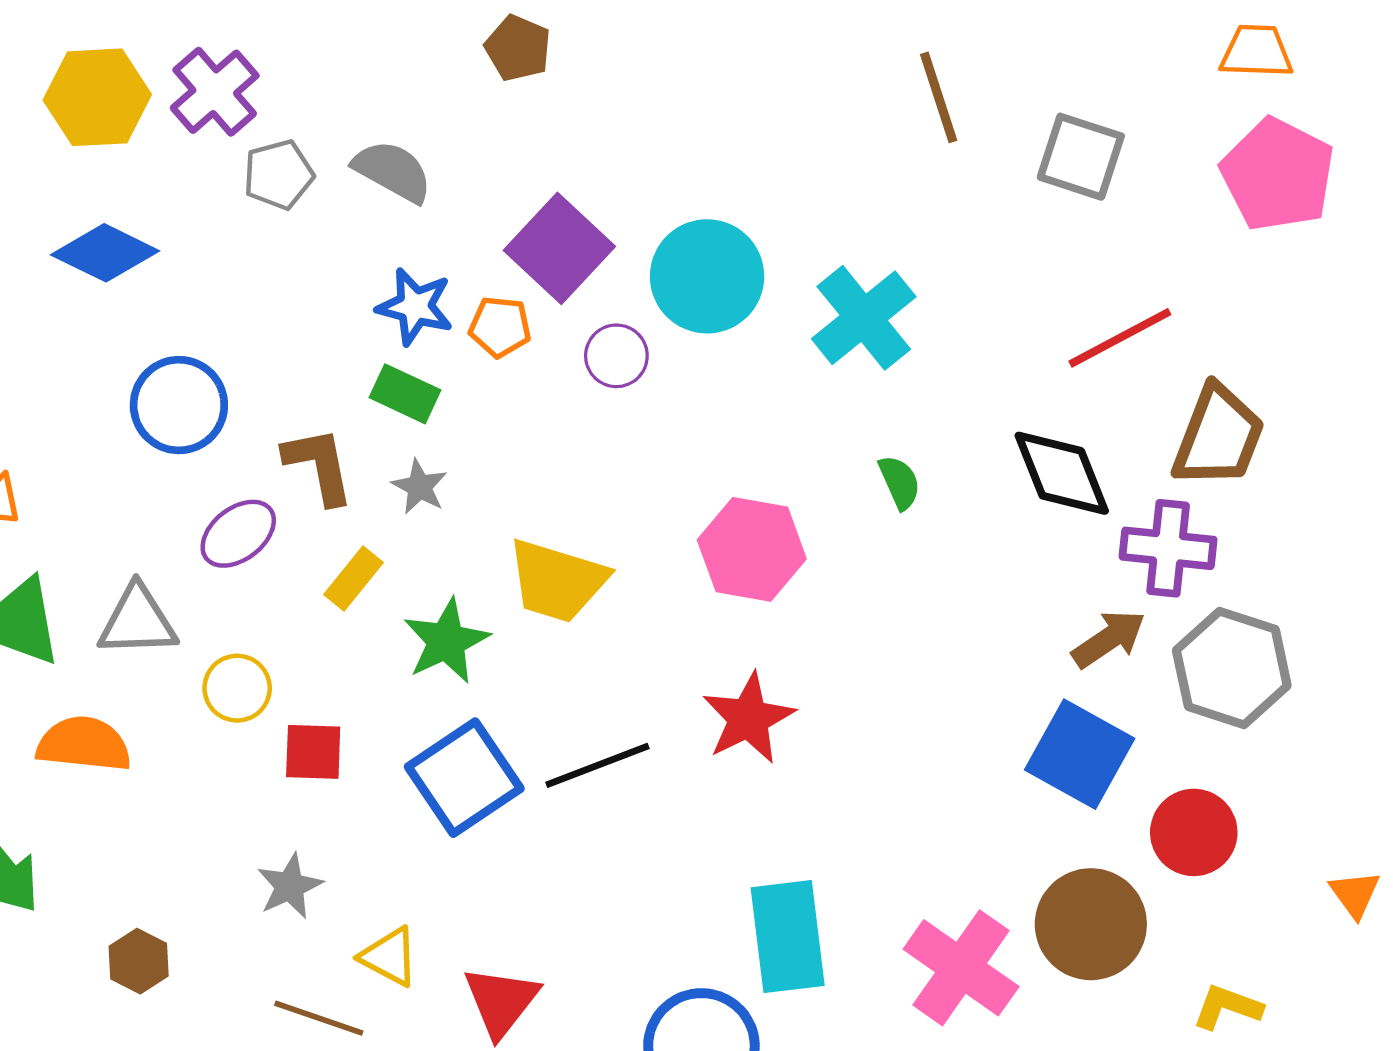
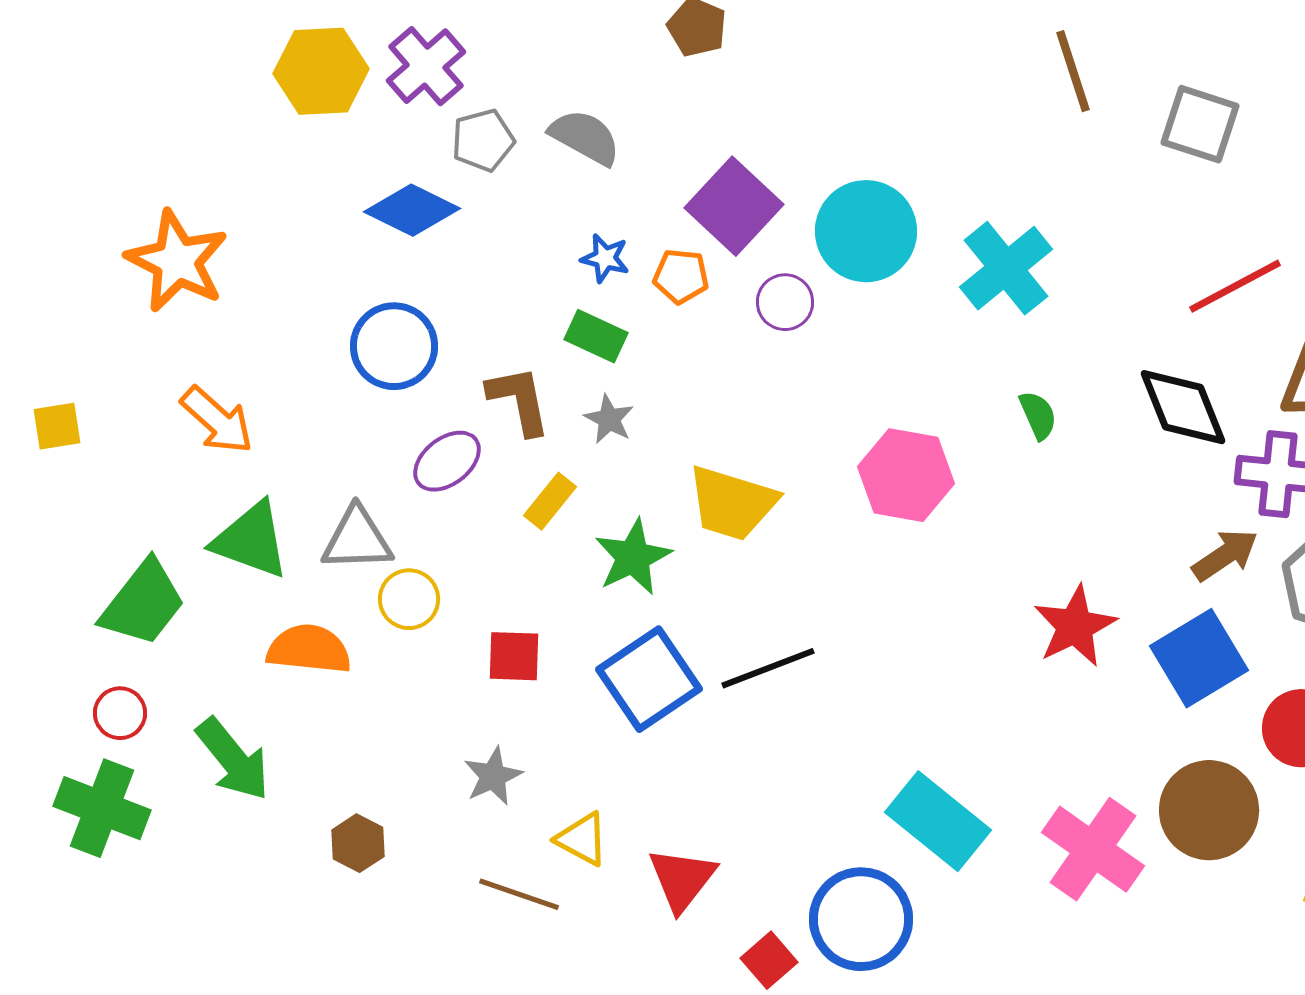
blue diamond: (105, 253) -> (412, 210), moved
blue star: (415, 307) -> (605, 258), size x0.7
yellow circle: (237, 688) -> (409, 599), moved
red star: (748, 718) -> (1075, 626), moved
blue square: (1080, 754) -> (1199, 658), turned 30
cyan rectangle: (788, 937) -> (938, 821), turned -44

